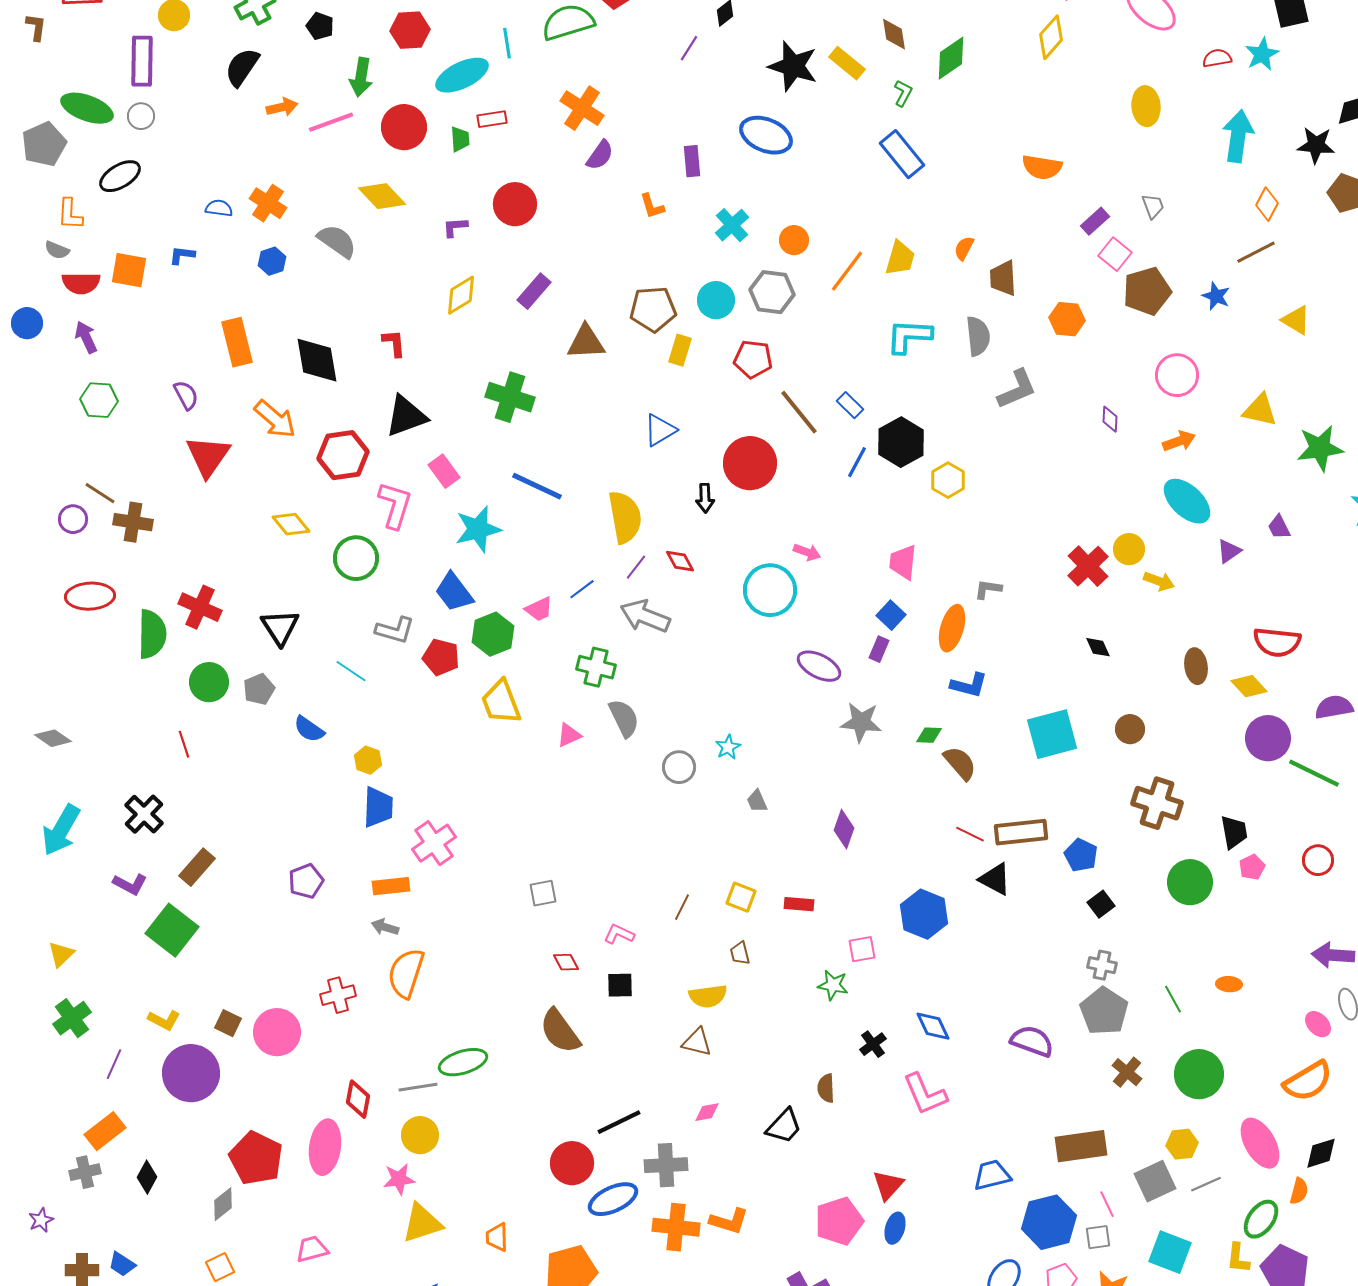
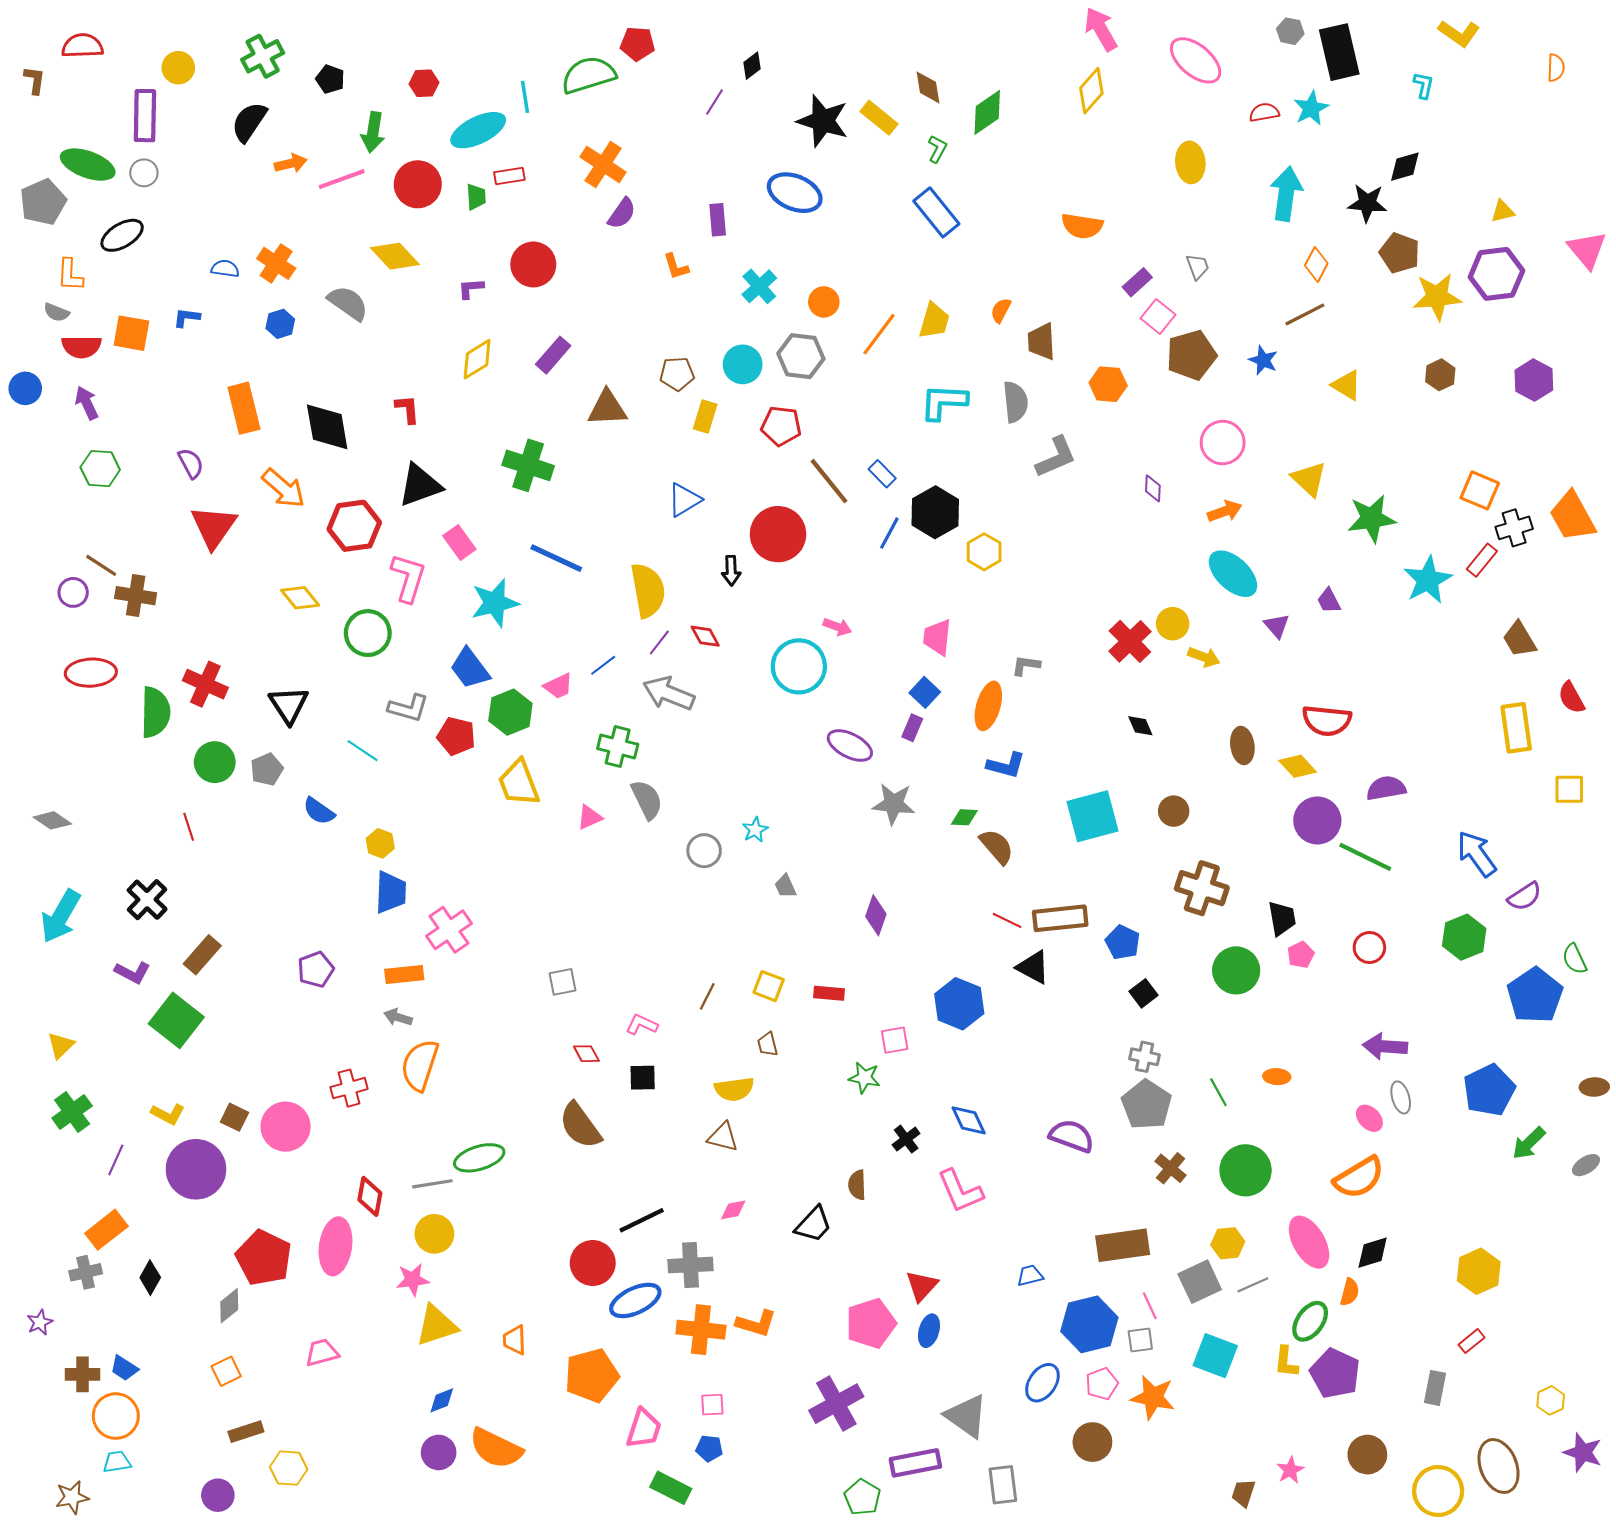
red hexagon: (410, 30) -> (424, 83), size x0.7
brown pentagon: (653, 309) -> (677, 374), size x0.7
yellow triangle: (1260, 410) -> (1309, 479), turned 30
purple triangle: (1229, 551) -> (1277, 626), turned -36
blue trapezoid: (992, 1175) -> (1030, 1275), size x0.7

